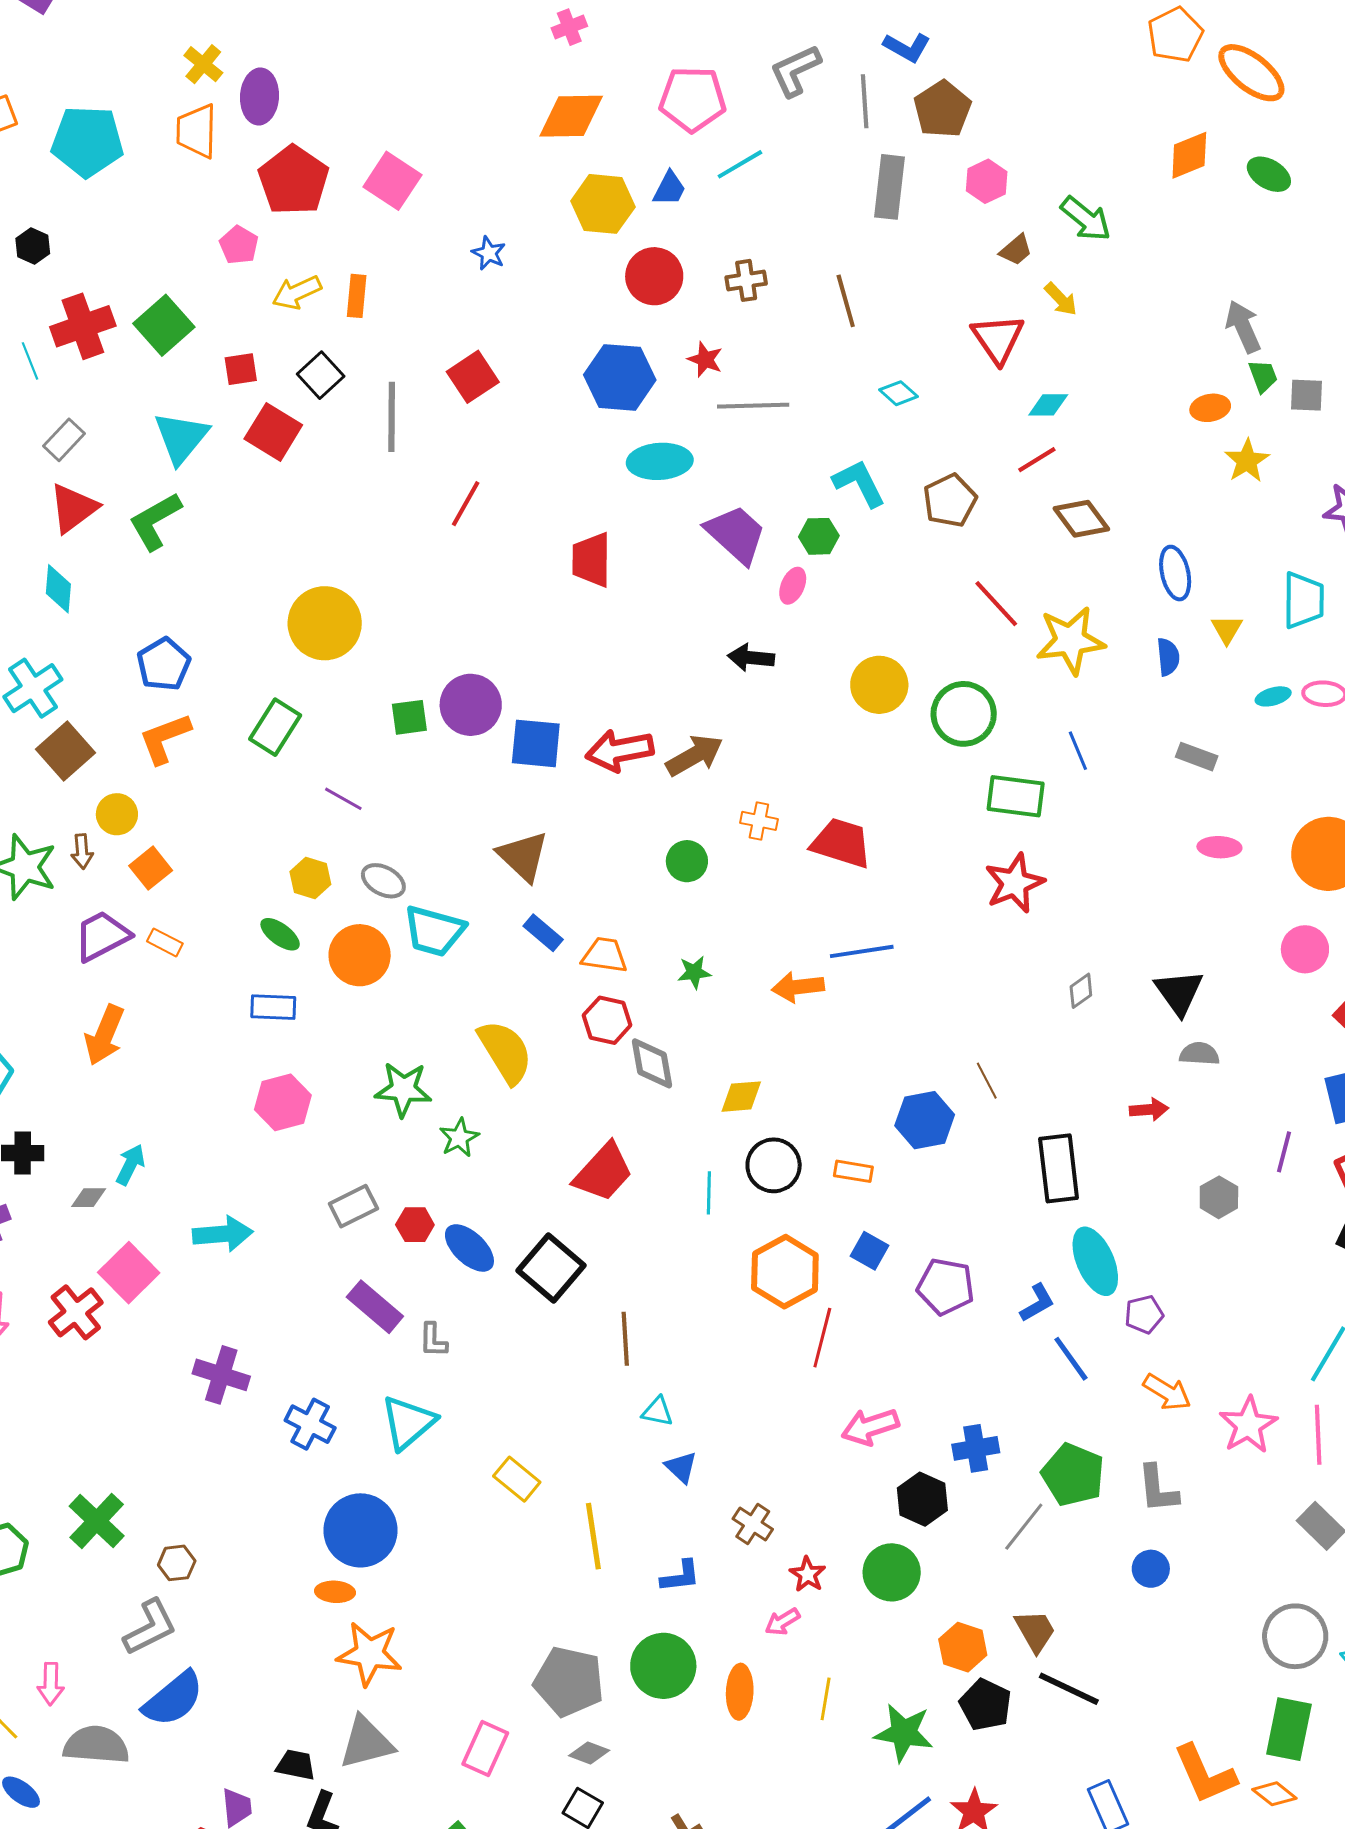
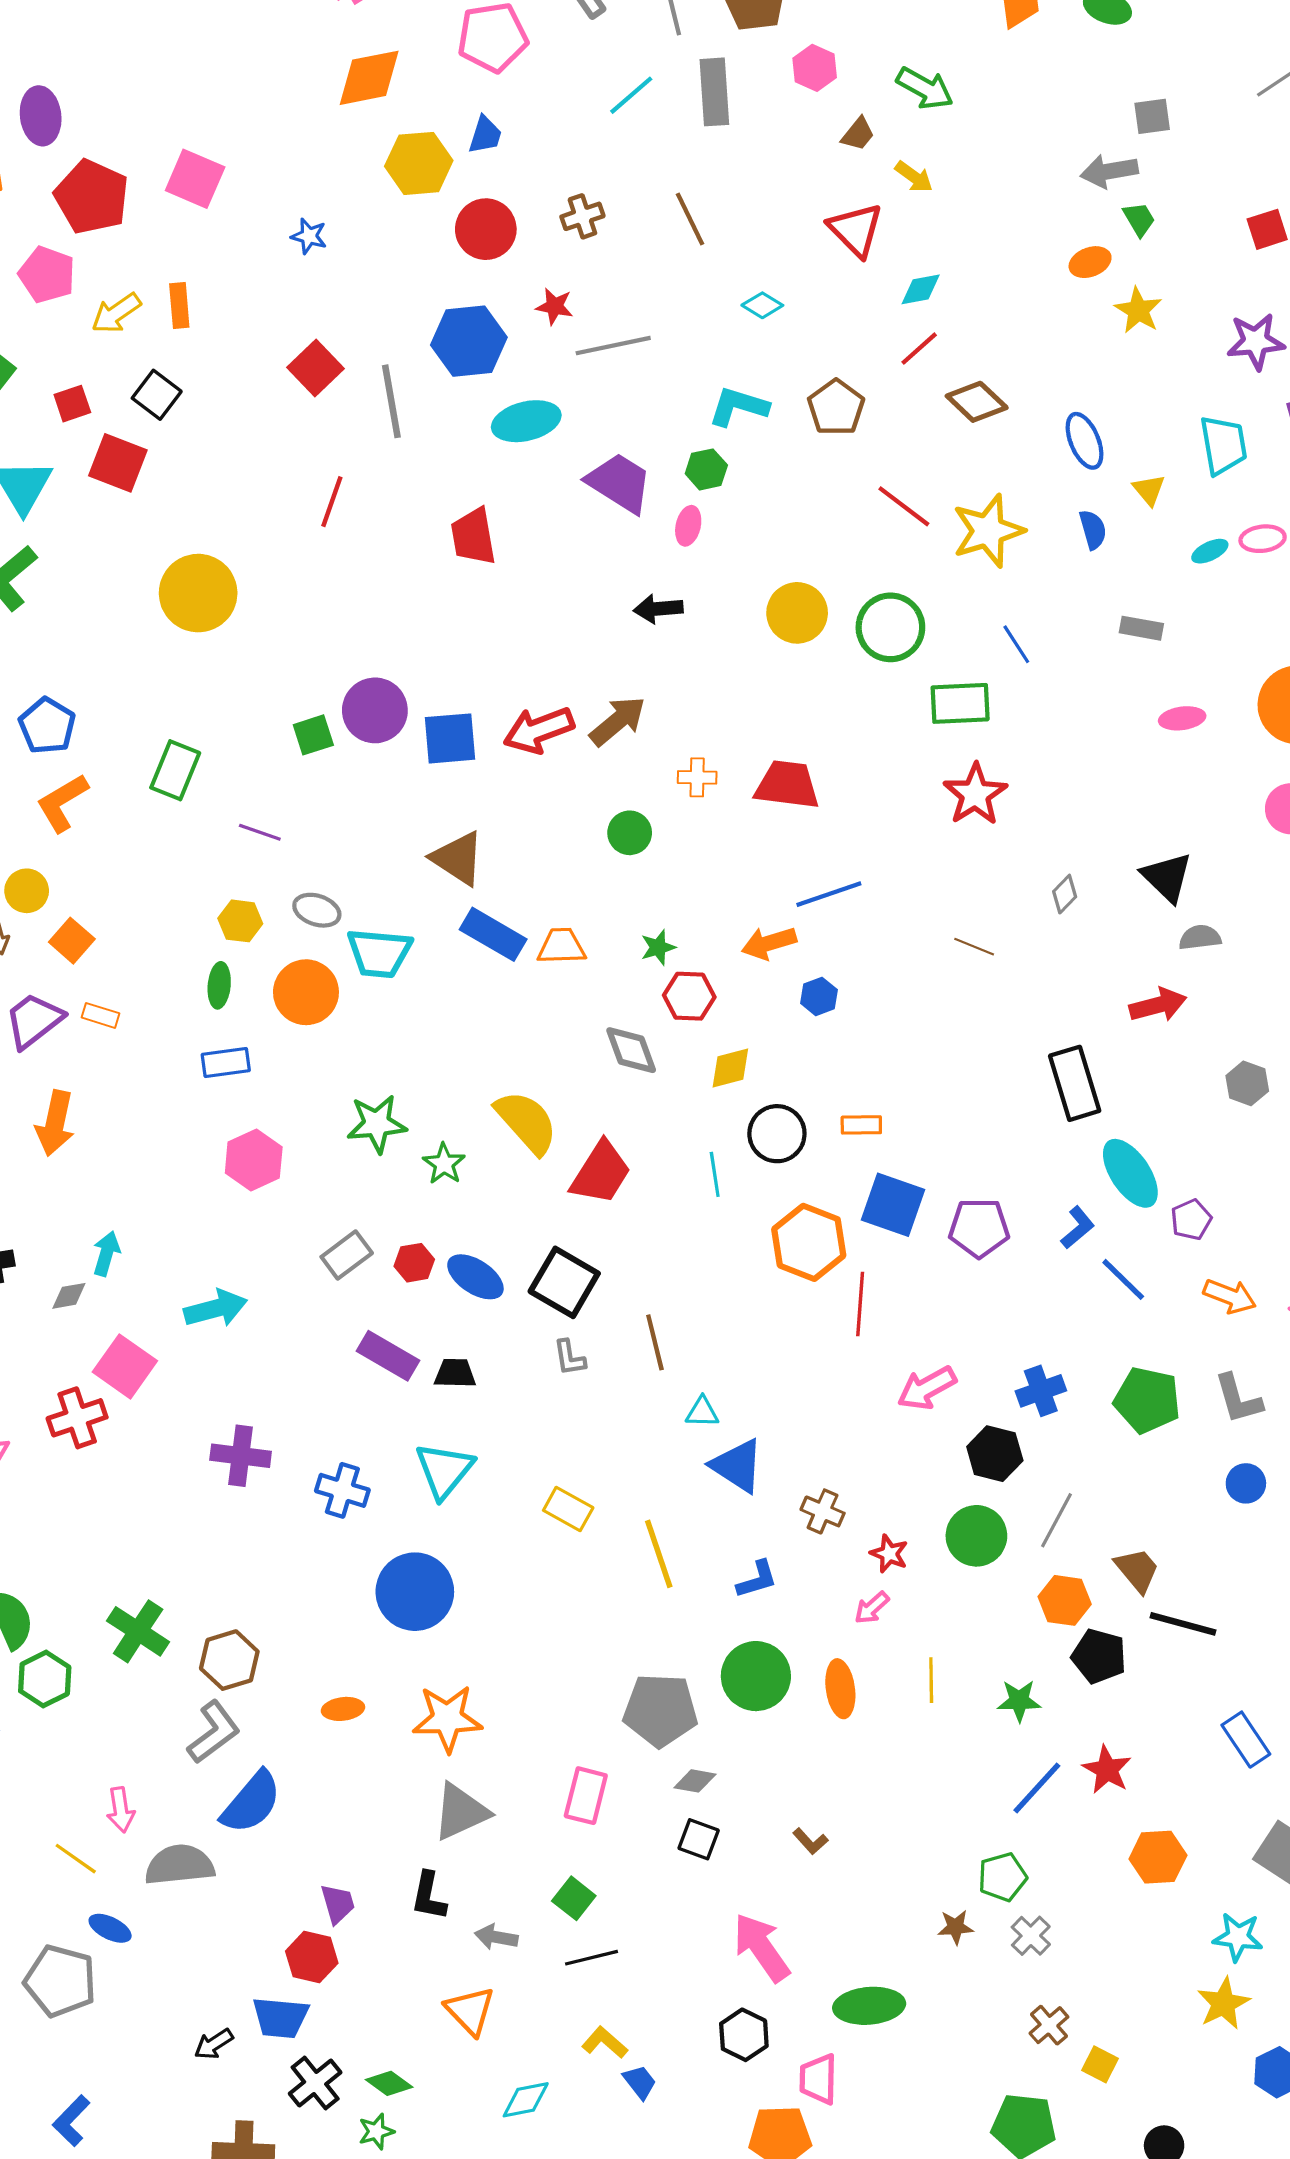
cyan line: (740, 164) -> (631, 95), moved
pink pentagon: (239, 245) -> (47, 275), size x1.4
gray arrow: (1243, 327) -> (1109, 171), turned -66
gray square: (1307, 395) -> (1152, 116), moved
gray line: (392, 417) -> (391, 401), moved
cyan L-shape: (859, 483) -> (738, 407), turned -36
yellow circle: (325, 623) -> (198, 593), moved
blue rectangle: (543, 933) -> (493, 934), size x1.5
green ellipse: (280, 934) -> (219, 985), turned 69
red hexagon: (607, 1020) -> (689, 996), moved
yellow semicircle: (505, 1052) -> (527, 1122), moved
brown line: (987, 1081) -> (974, 947), moved, turned -30
red arrow: (1149, 1110) -> (1158, 1005), size x1.4
blue hexagon: (925, 1120) -> (819, 996), moved, size x0.6
blue square: (869, 1251) -> (893, 1205), size x1.6
red cross: (76, 1312) -> (77, 1418), turned 30
gray L-shape: (433, 1340) -> (569, 1358), moved
blue triangle: (681, 1467) -> (737, 1466), size x1.6
gray line: (1024, 1527) -> (1057, 1520), moved
brown hexagon: (177, 1563) -> (229, 1660), size x1.5
orange ellipse: (335, 1592) -> (343, 1709), moved
green star: (904, 1733) -> (1019, 1701), size x0.7
black trapezoid: (296, 1765) -> (455, 1373), moved

